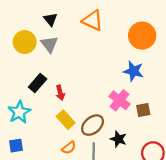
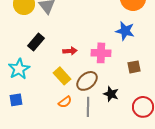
red arrow: (60, 93) -> (70, 51), moved, turned -80
pink cross: (120, 100) -> (101, 53), moved, turned -36

